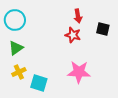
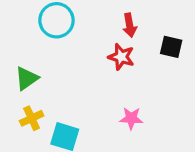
cyan circle: (15, 20) -> (56, 20), moved
pink star: (79, 72) -> (131, 118), size x0.6

